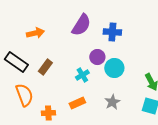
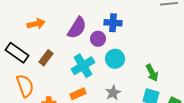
purple semicircle: (81, 25) -> (77, 28), moved
purple circle: (97, 57) -> (98, 39), moved
cyan cross: (82, 75) -> (83, 66), size x1.6

